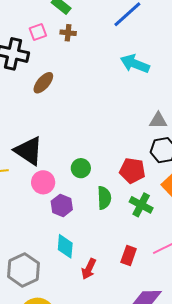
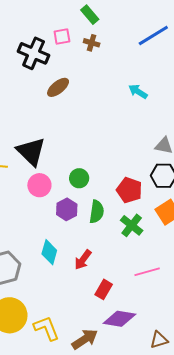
cyan arrow: (135, 64) -> (138, 92), moved, size x0.7
purple hexagon: (62, 205) -> (67, 209), moved
red rectangle: (129, 256) -> (104, 289), moved
red arrow: (89, 269) -> (83, 260), moved

